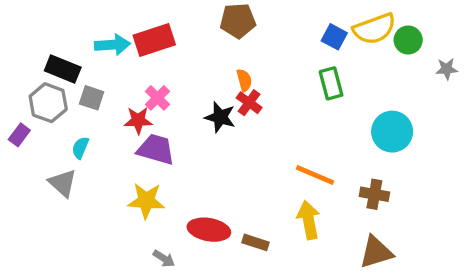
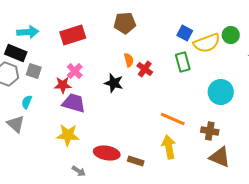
yellow semicircle: (374, 29) -> (207, 43), moved
cyan arrow: (112, 45) -> (28, 32), moved
red cross: (249, 103) -> (145, 69), moved
brown triangle: (376, 252) -> (220, 157), moved, turned 40

